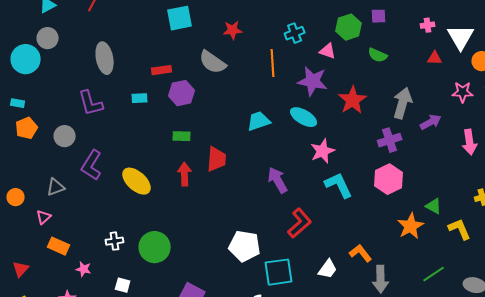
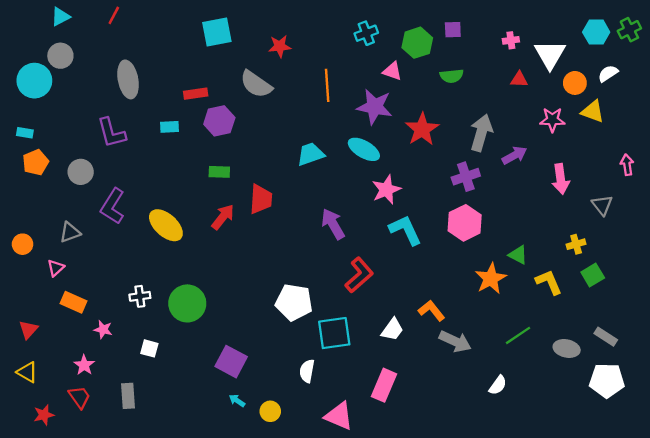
cyan cross: (295, 33) -> (366, 33), moved
green semicircle: (378, 55) -> (452, 76), turned -30
red arrow: (185, 174) -> (223, 217), turned 40
gray arrow: (381, 279) -> (455, 341), turned -64

